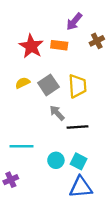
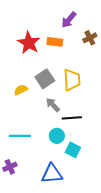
yellow semicircle: (23, 83) -> (21, 90), moved
cyan circle: (56, 160) -> (57, 136), moved
blue triangle: (81, 187) -> (52, 174), moved

